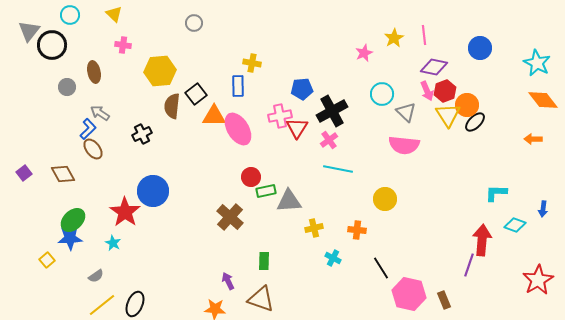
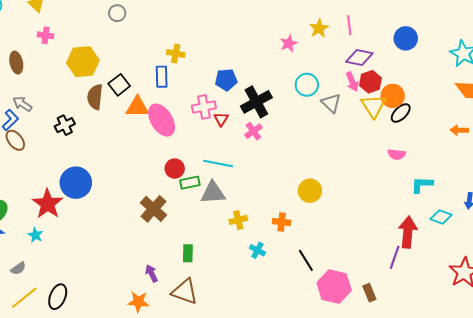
red triangle: (297, 128) -> (221, 119), size x0.7
pink semicircle: (404, 145) -> (397, 154), moved, size x0.6
cyan line: (338, 169) -> (218, 163), moved

